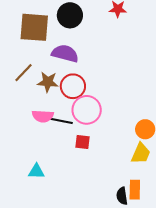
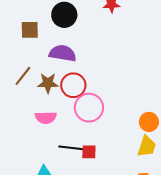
brown square: (34, 27) -> (30, 30), size x0.6
black line: (60, 121) -> (71, 148), moved
red square: (82, 142) -> (89, 152), moved

